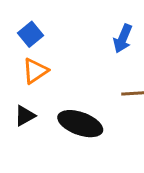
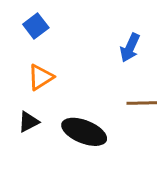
blue square: (30, 34) -> (36, 26), moved

